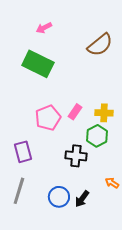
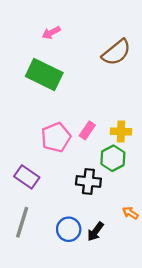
purple rectangle: (23, 152) -> (27, 177), turned -40

